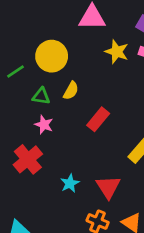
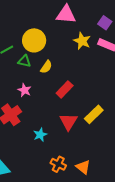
green triangle: (41, 96) -> (24, 61), moved
red triangle: (108, 187) -> (69, 122), moved

